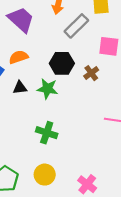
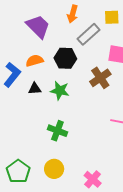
black hexagon: (62, 63) -> (65, 58), moved
brown cross: (91, 73) -> (100, 78), size x1.5

